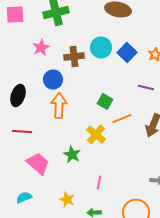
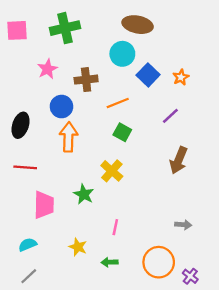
cyan circle: (101, 48) -> (122, 54), moved
purple line: (146, 88) -> (170, 116), turned -56
orange line: (122, 118) -> (118, 103), moved
pink trapezoid: (38, 164) -> (44, 205), turned 50

